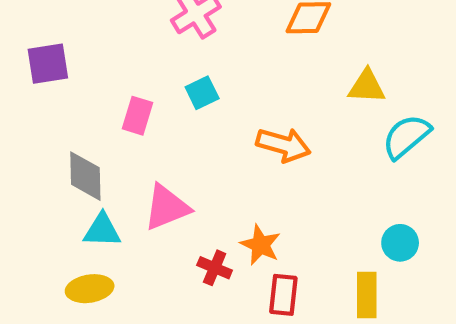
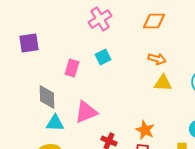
yellow triangle: (367, 86) -> (163, 83), moved
orange arrow: (283, 145) -> (157, 59), moved, size x0.7
orange star: (260, 245) -> (145, 130), moved

